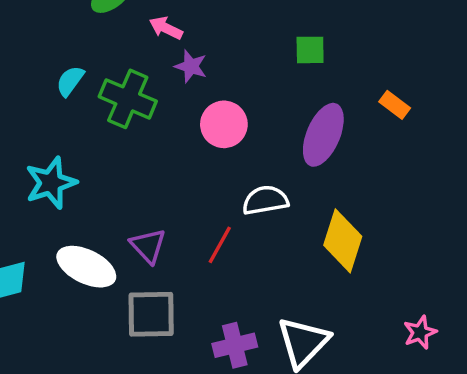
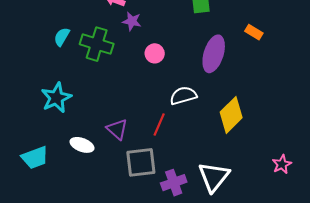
pink circle: (224, 124) -> (155, 53), size x0.7
yellow diamond: (343, 241) -> (231, 115), turned 33
white ellipse: (86, 267) -> (82, 145), size x0.7
gray square: (151, 314) -> (141, 162), moved

